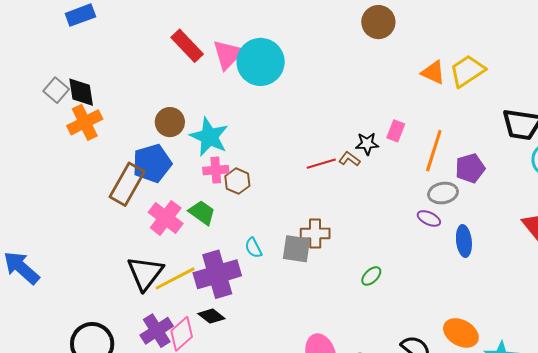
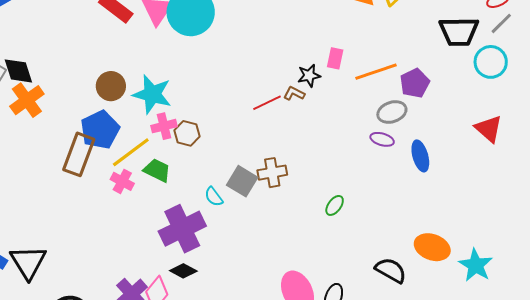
orange line: (434, 151) -> (376, 72), turned 63
pink cross: (166, 218) -> (122, 181), size x0.7
gray square: (296, 249) -> (242, 181), moved, turned 32
black triangle: (145, 273) -> (28, 262), moved
yellow line: (175, 278) -> (131, 152), moved

